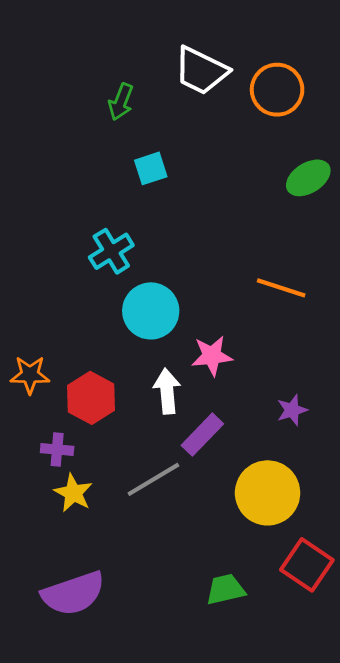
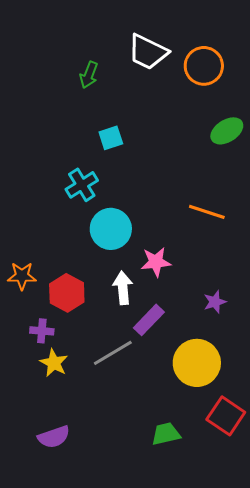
cyan square: (151, 168) -> (111, 138), moved
purple semicircle: (73, 593) -> (54, 437), size x0.7

